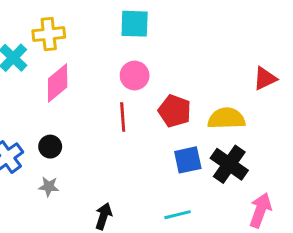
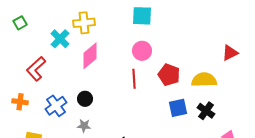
black cross: (229, 164) -> (206, 111), size x0.7

